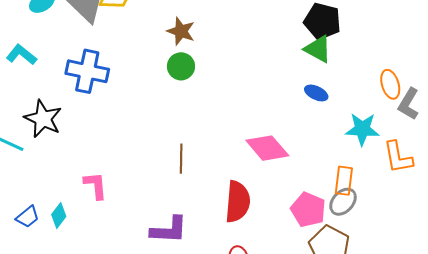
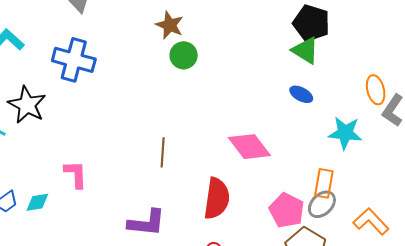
green circle: (181, 66) -> (184, 55), moved
orange L-shape: (398, 157) -> (371, 221), moved, turned 144
cyan diamond: (59, 215) -> (37, 202), turned 40

